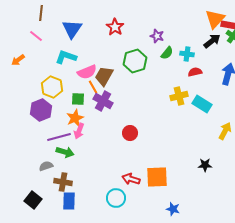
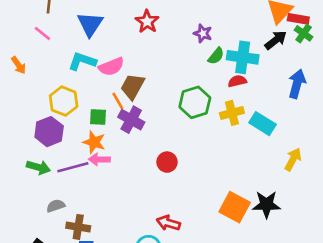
cyan cross: (187, 54) -> (243, 57), size x1.6
orange arrow: (18, 60) -> (19, 65), turned -88
green hexagon: (135, 61) -> (195, 102), moved
pink semicircle: (87, 72) -> (111, 67), moved
red semicircle: (195, 72) -> (237, 81), moved
orange star: (75, 118) -> (94, 142), turned -30
pink arrow: (79, 131) -> (99, 159), turned 70
green arrow: (65, 152) -> (38, 167), moved
black star: (205, 165) -> (266, 204), size x1.5
orange square: (157, 177) -> (235, 207), moved, turned 30

